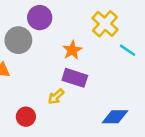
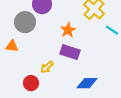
yellow arrow: (56, 97) -> (47, 67), moved
blue diamond: (115, 117) -> (87, 83), moved

